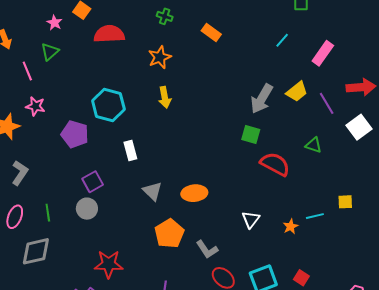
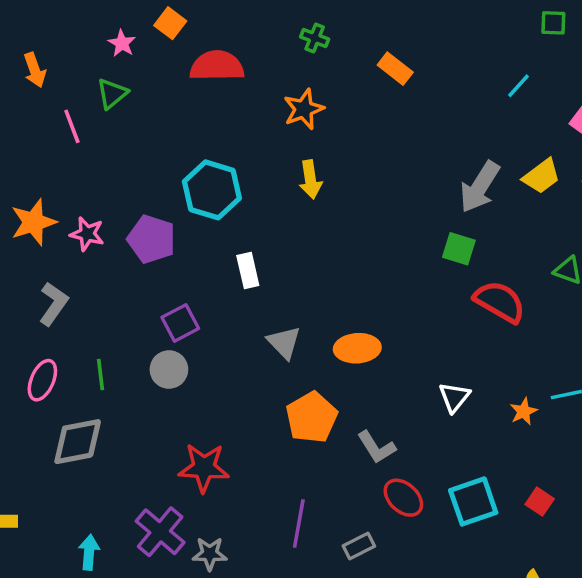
pink star: (35, 106) -> (87, 234), moved

